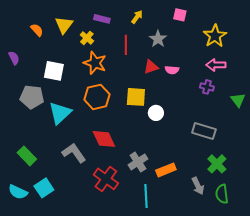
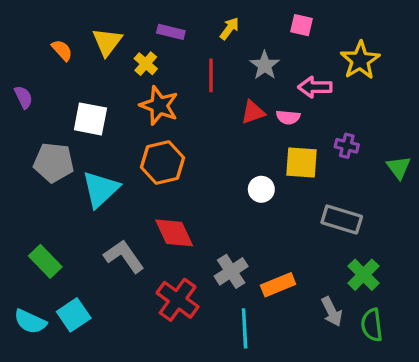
pink arrow: (216, 65) -> (315, 87), moved
yellow square: (136, 97) -> (302, 162), moved

